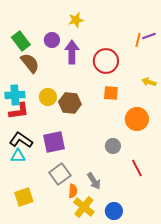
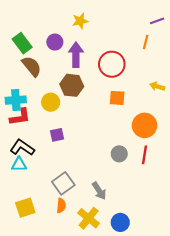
purple line: (149, 36) -> (157, 21), moved
brown hexagon: (70, 103) -> (72, 85), moved
purple square: (54, 142) -> (57, 135), moved, size x0.6
red line: (137, 168) -> (145, 155), moved, turned 36
orange semicircle: (73, 191) -> (61, 206), moved

